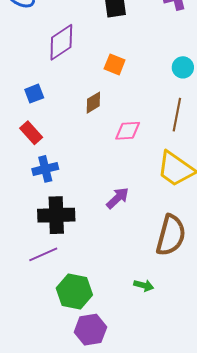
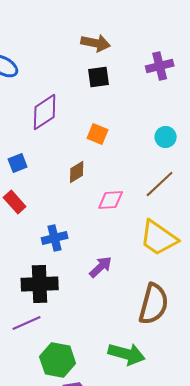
brown line: (177, 115) -> (160, 184), turned 36
blue cross: (45, 169) -> (55, 238), moved
green arrow: (144, 285) -> (127, 354), size x1.8

